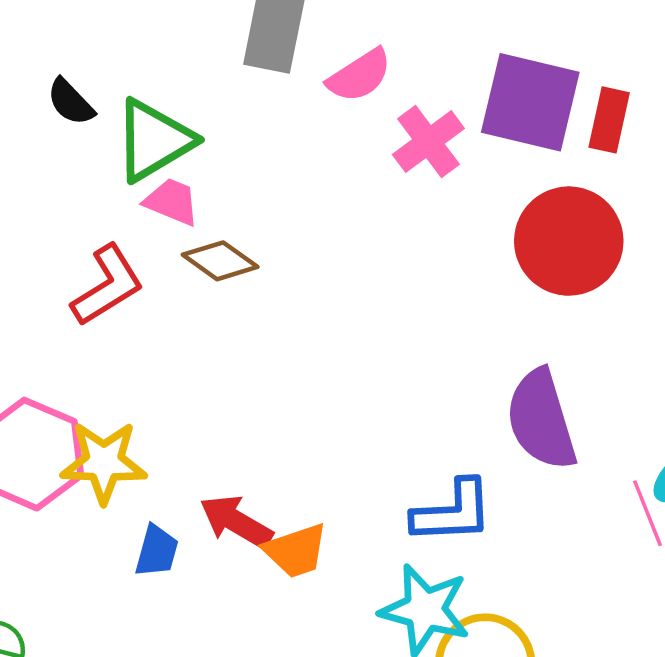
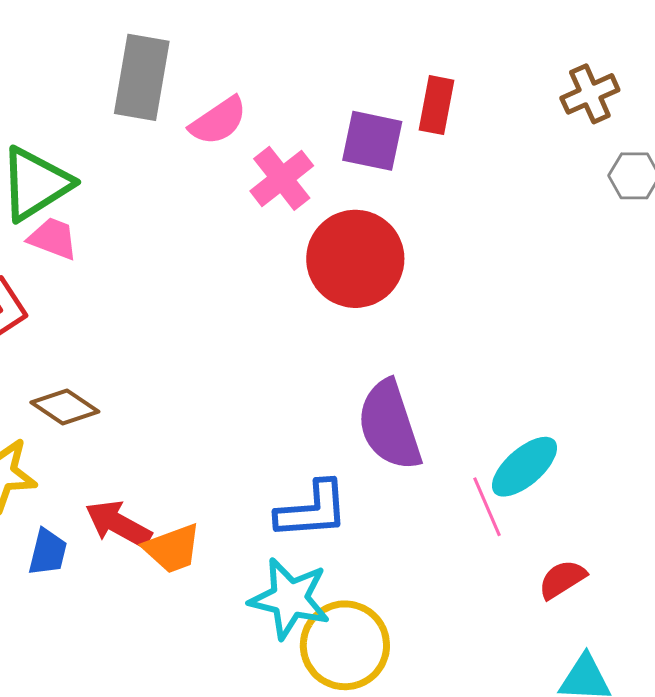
purple square: (530, 102) -> (372, 141), size x0.7
red rectangle: (609, 120) -> (436, 105), moved
red circle: (569, 241) -> (355, 259), moved
brown diamond: (220, 261) -> (65, 407), moved

